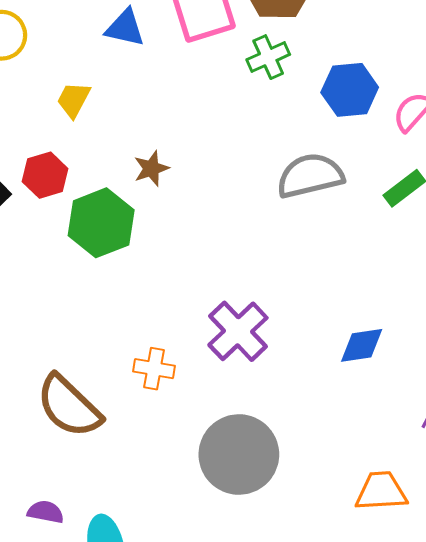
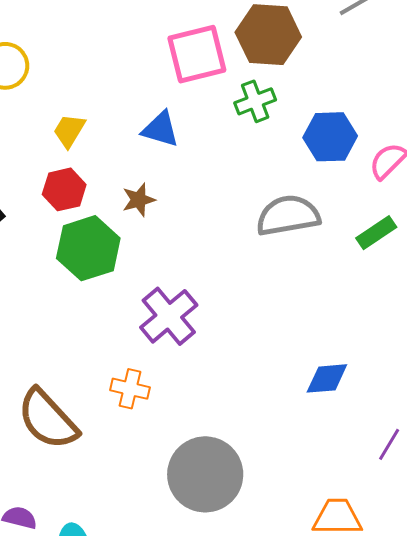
blue triangle: (125, 28) -> (160, 129), moved
red hexagon: (45, 175) -> (64, 189), moved
purple cross: (238, 331) -> (169, 316), moved

